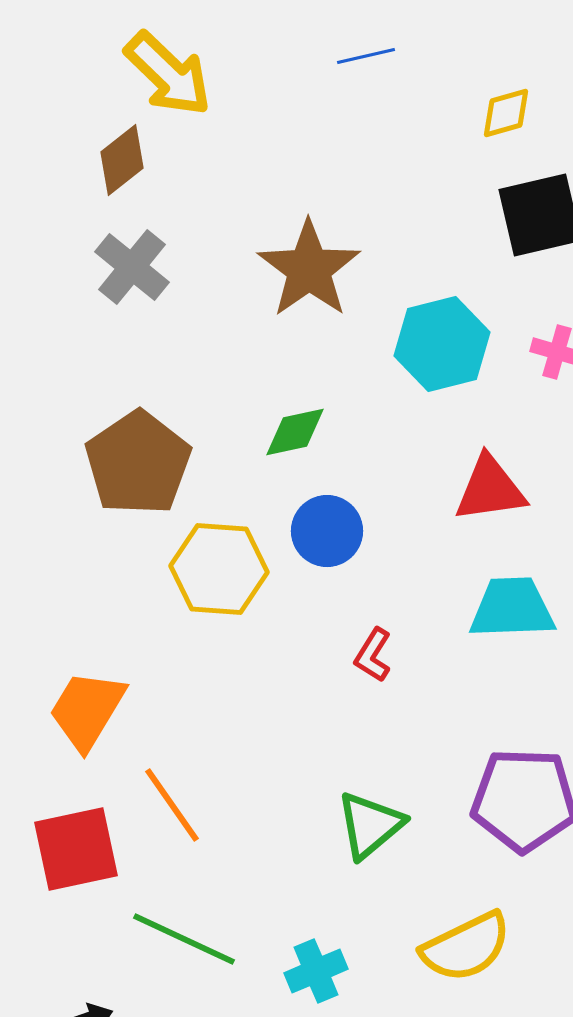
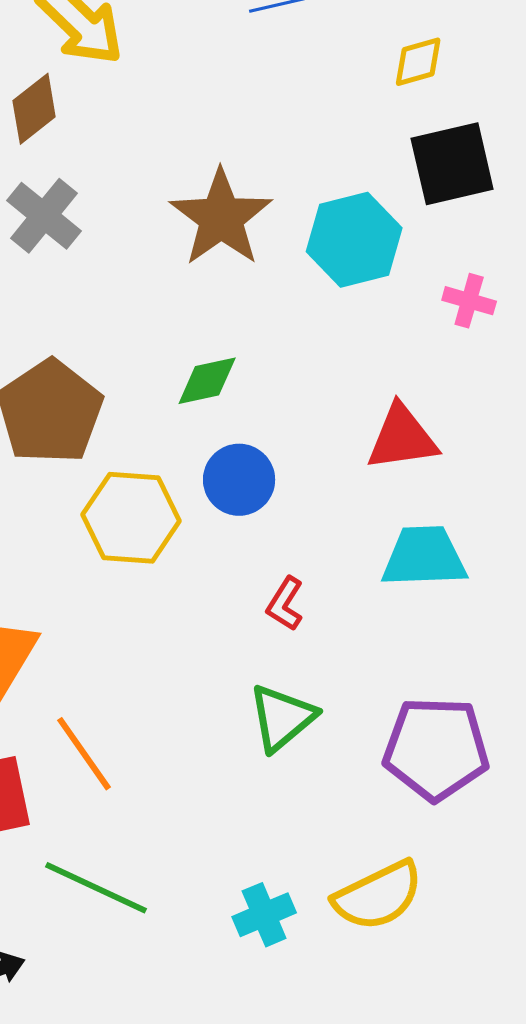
cyan hexagon: (442, 344) -> (354, 240), moved
green triangle: (370, 825) -> (282, 718), moved
cyan cross: (316, 971) -> (264, 915), moved

